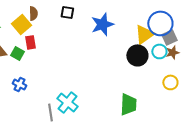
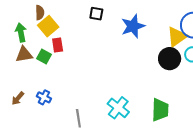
brown semicircle: (33, 13) -> (40, 13), moved
blue cross: (19, 84) -> (44, 97), moved
cyan cross: (67, 102) -> (118, 108), moved

